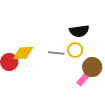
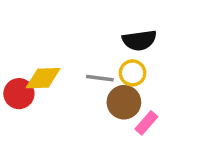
brown circle: (92, 67) -> (124, 102), moved

